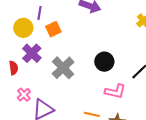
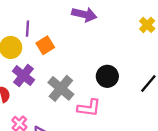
pink L-shape: (115, 91) -> (89, 108), moved

